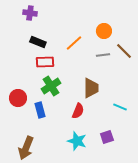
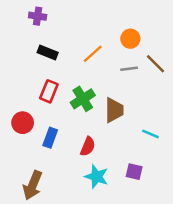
red rectangle: (45, 62) -> (49, 91), moved, turned -66
green cross: (51, 86) -> (83, 99), moved
blue rectangle: (40, 110) -> (50, 138), turned 35
red semicircle: (78, 111) -> (88, 146), moved
purple square: (107, 137) -> (134, 172), turned 32

